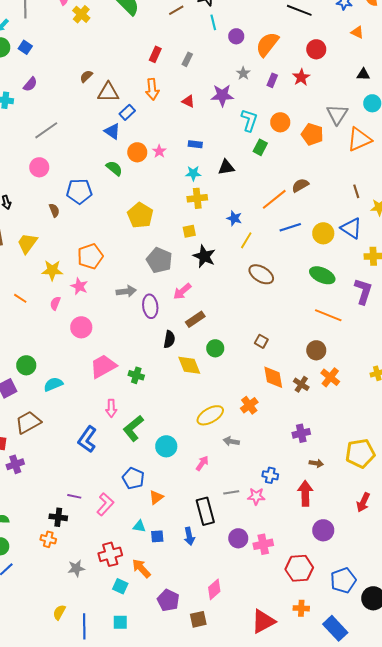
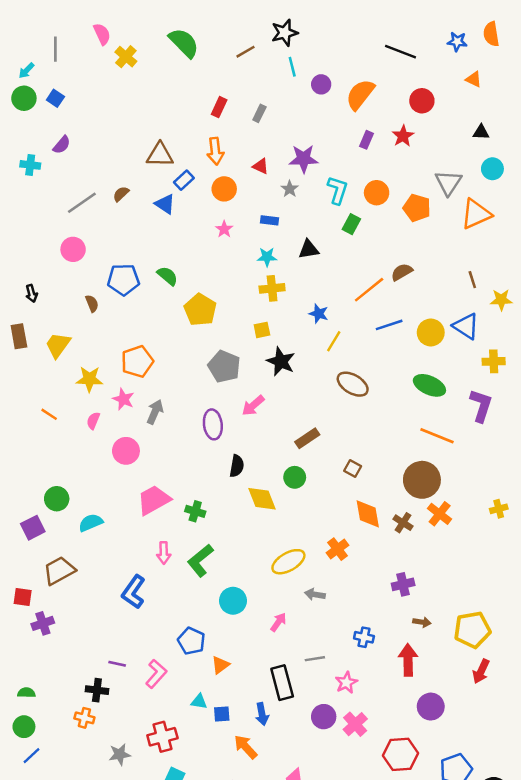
gray star: (243, 73) -> (290, 189), moved
brown semicircle: (86, 76) -> (121, 194), moved
orange circle: (137, 152) -> (224, 189), moved
green semicircle: (114, 168) -> (168, 276), moved
gray arrow: (126, 291) -> (155, 412), moved, turned -60
brown rectangle: (195, 319) -> (307, 438), moved
brown circle: (316, 350) -> (422, 480), size x1.5
green L-shape: (133, 428) -> (200, 560), moved
yellow pentagon: (360, 453) -> (472, 630), moved
pink star: (256, 496) -> (346, 683), moved, turned -30
pink cross: (263, 544) -> (355, 724), turned -30
orange arrow: (141, 568) -> (246, 747), moved

